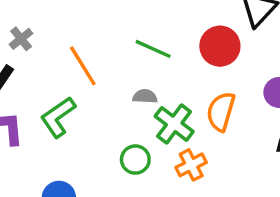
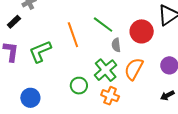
orange line: (83, 66) -> (73, 35), moved
gray semicircle: (145, 96) -> (116, 45), moved, turned -112
orange cross: (191, 165) -> (110, 96), turned 36

